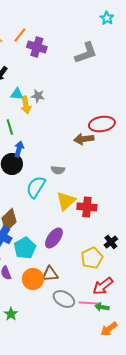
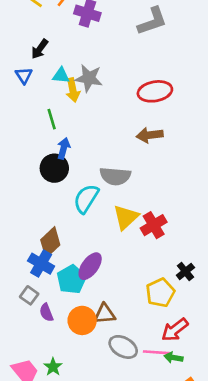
gray star: (38, 96) -> (89, 78), size x1.5
red ellipse: (102, 124) -> (155, 91), moved
gray semicircle: (58, 170) -> (115, 176), size x1.6
red cross: (87, 207) -> (154, 225), turned -36
purple ellipse: (54, 238) -> (90, 266), moved

